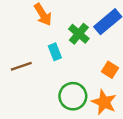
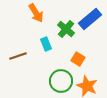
orange square: (110, 70) -> (78, 59), moved

